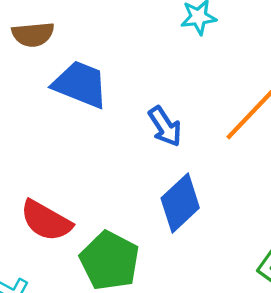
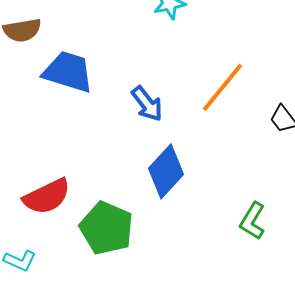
red semicircle: (46, 221) -> (47, 196), turned -51

